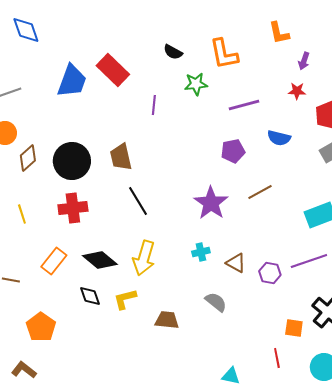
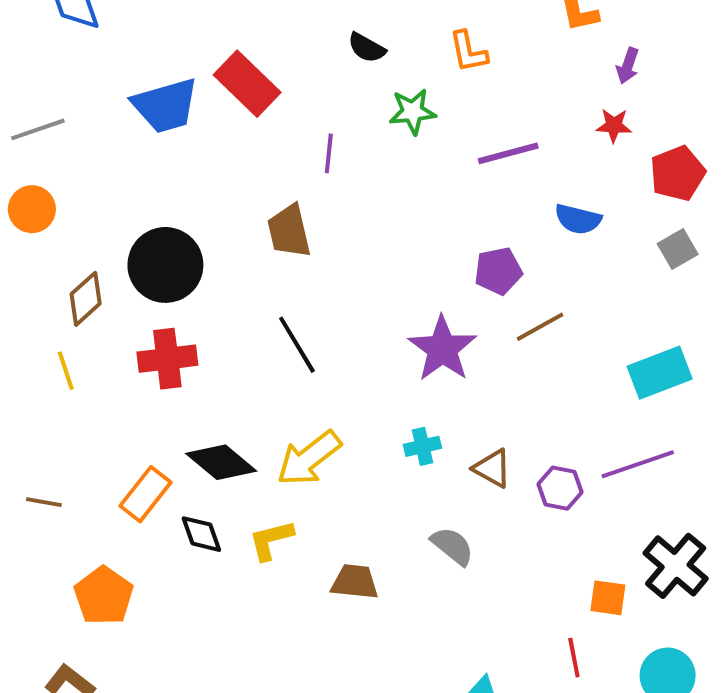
orange L-shape: (224, 54) -> (468, 52), size x0.7
blue trapezoid: (72, 81) -> (165, 106), turned 54
purple pentagon: (233, 151) -> (498, 271), moved
brown trapezoid: (121, 157) -> (289, 231), moved
brown diamond: (28, 158) -> (86, 299), moved
yellow arrow: (144, 258) -> (309, 458), turned 36
orange rectangle: (54, 261) -> (145, 494), moved

